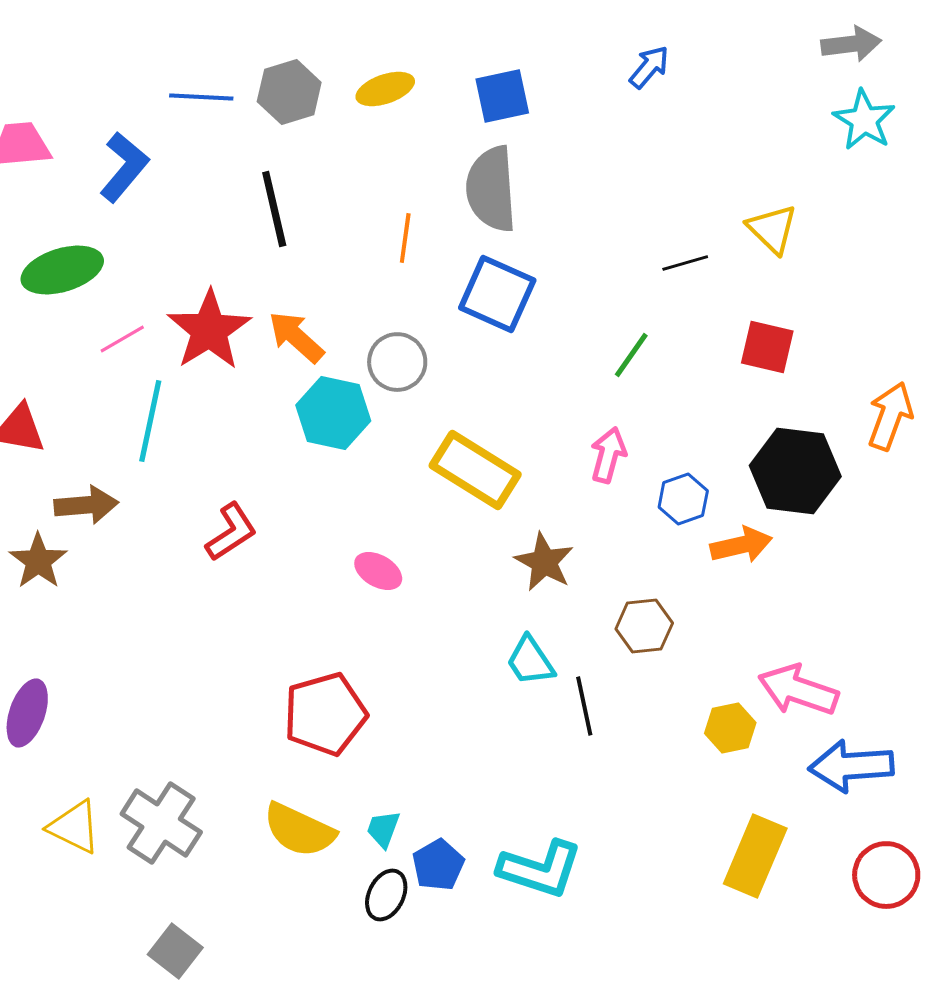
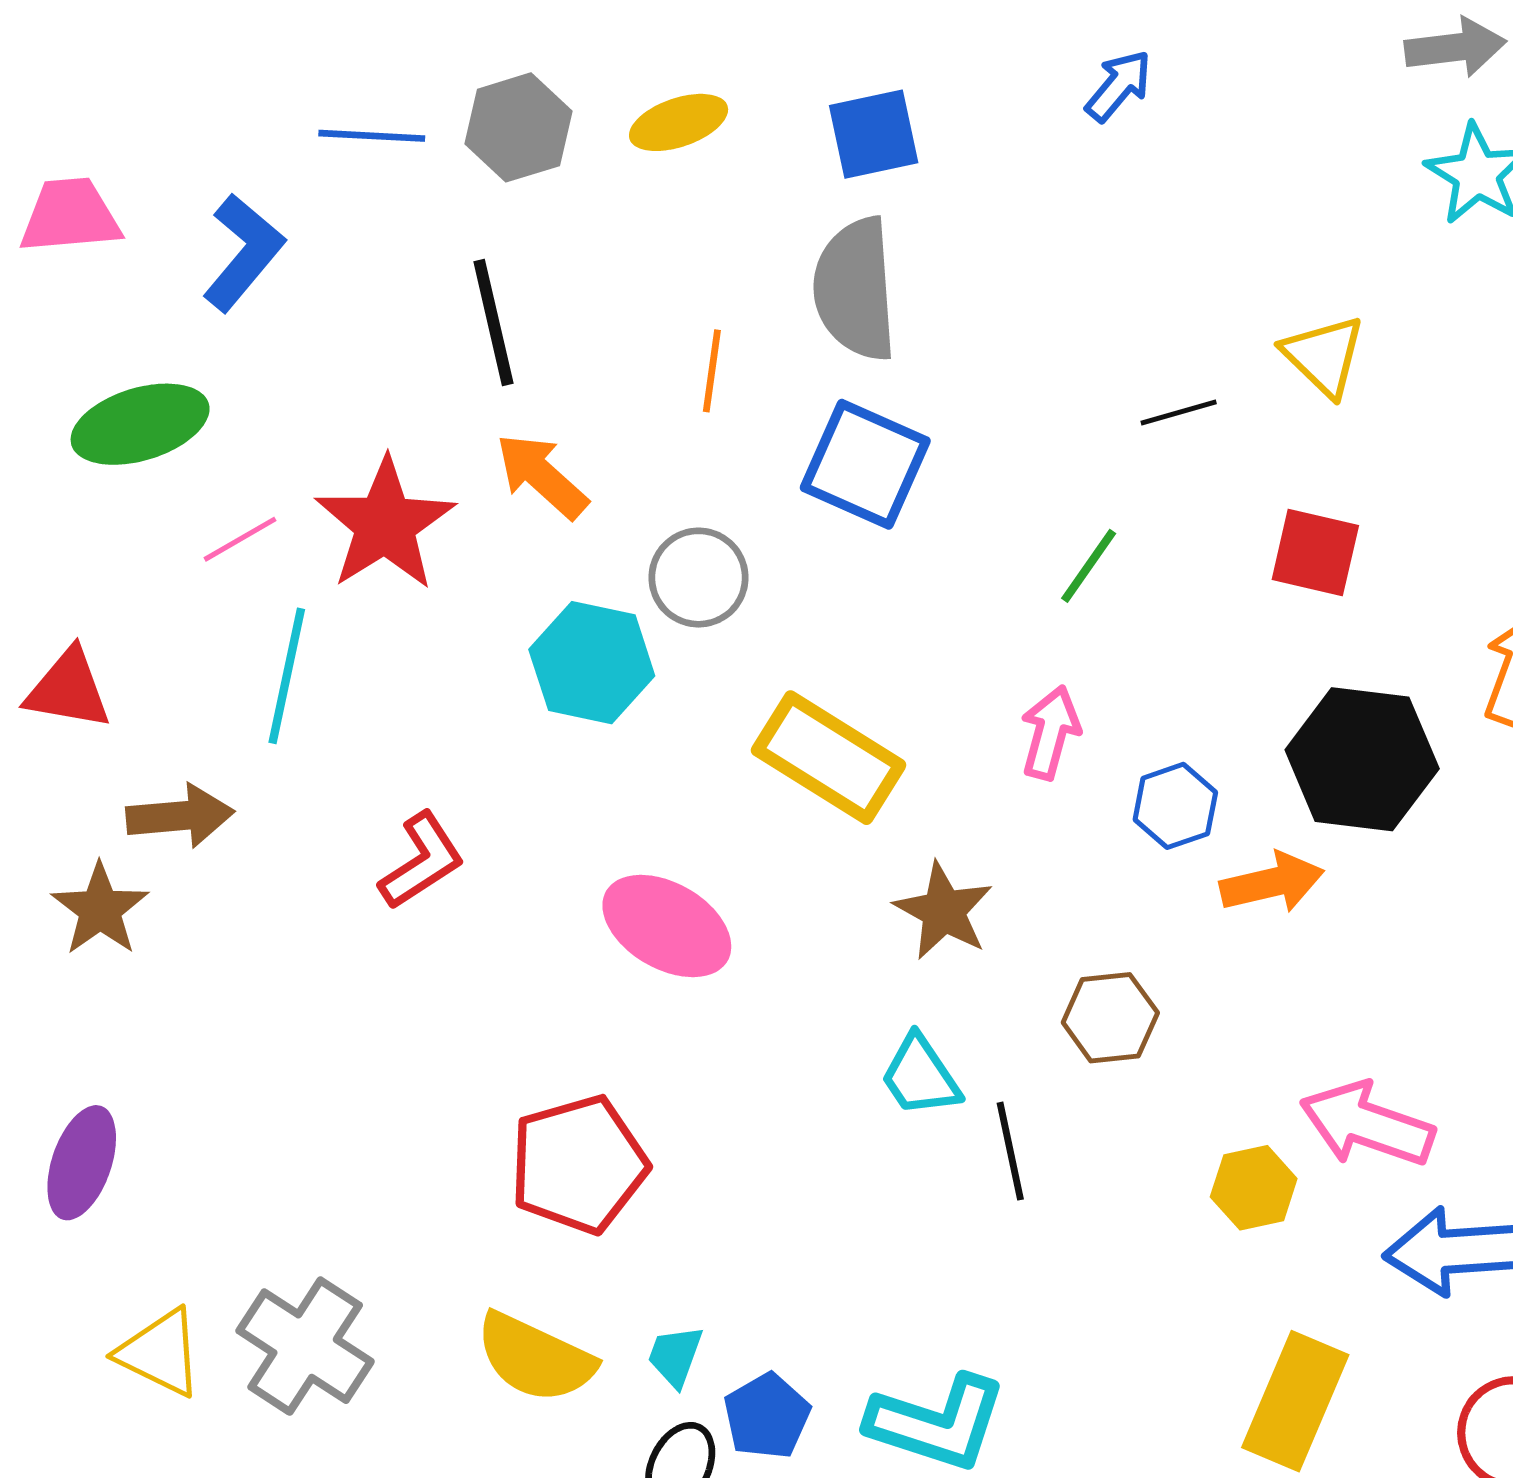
orange arrow: (296, 337) -> (542, 476), moved
pink ellipse: (378, 571) -> (667, 926), size x1.6

